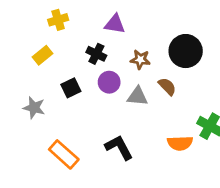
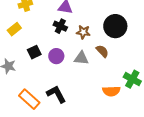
black cross: (96, 54) -> (60, 26), moved
purple circle: (109, 82) -> (56, 56), moved
black L-shape: (119, 147) -> (56, 94), moved

